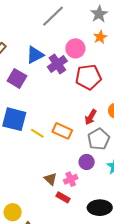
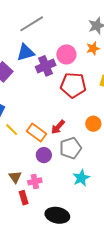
gray line: (53, 16) -> (32, 24), moved
red arrow: (91, 117) -> (58, 127), moved
purple circle: (87, 162) -> (44, 155), moved
red rectangle: (63, 197) -> (24, 198), turned 32

